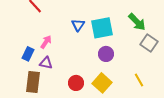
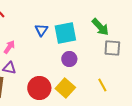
gray square: (149, 43) -> (112, 48), turned -30
red circle: (76, 83) -> (39, 88), size x1.5

